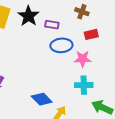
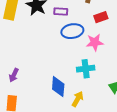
cyan cross: (84, 85) -> (86, 69), moved
blue diamond: (42, 99) -> (58, 87), turned 55

